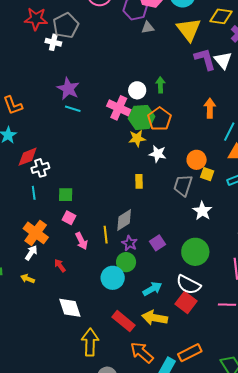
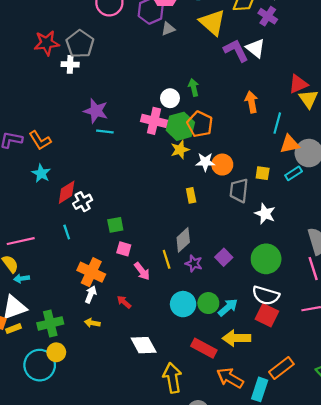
orange circle: (197, 160) -> (222, 165), moved
cyan line: (34, 193) -> (67, 232), moved
green circle: (126, 262) -> (208, 303), moved

